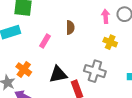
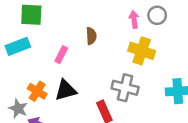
yellow cross: (110, 42) -> (142, 51), size x1.5
black triangle: (58, 74) -> (66, 90), moved

